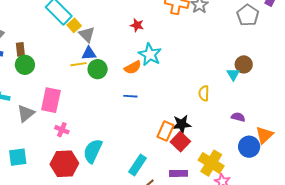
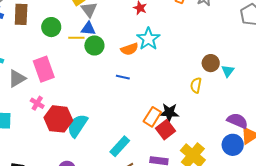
brown rectangle: (20, 49) -> (21, 14), size x1.5
brown circle: (244, 64) -> (211, 63), moved
green circle: (25, 65) -> (51, 27), moved
pink rectangle: (51, 100) -> (44, 69), turned -40
purple semicircle: (238, 117) -> (237, 121), moved, size x1.5
pink cross: (62, 130) -> (37, 103), moved
red hexagon: (64, 164) -> (58, 119), moved

